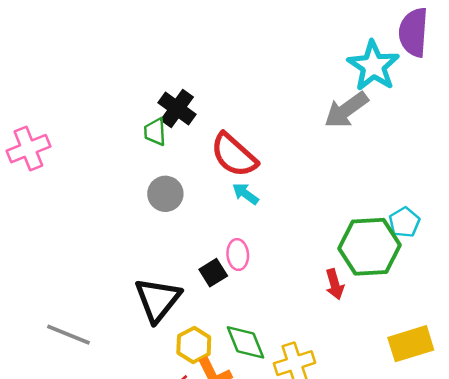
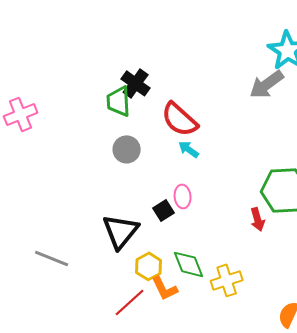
green trapezoid: (155, 132) -> (119, 101), size x1.4

